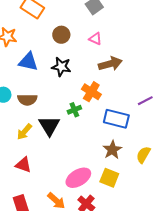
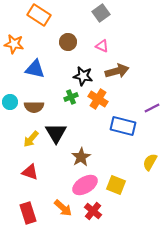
black star: (61, 67) -> (83, 76), moved
green cross: (74, 110) -> (71, 97), moved
brown star: (112, 150) -> (81, 157), moved

